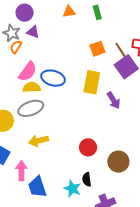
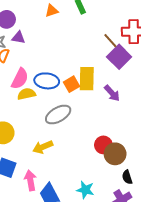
orange square: (97, 49) -> (72, 84), moved
gray ellipse: (31, 108) -> (58, 115), moved
red circle: (88, 147) -> (103, 145), moved
brown circle: (118, 162) -> (115, 154), moved
black semicircle: (87, 179) -> (127, 177), moved

